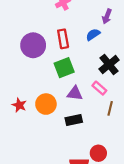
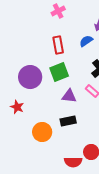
purple circle: (33, 45) -> (30, 77), moved
orange circle: (46, 104) -> (42, 132), moved

